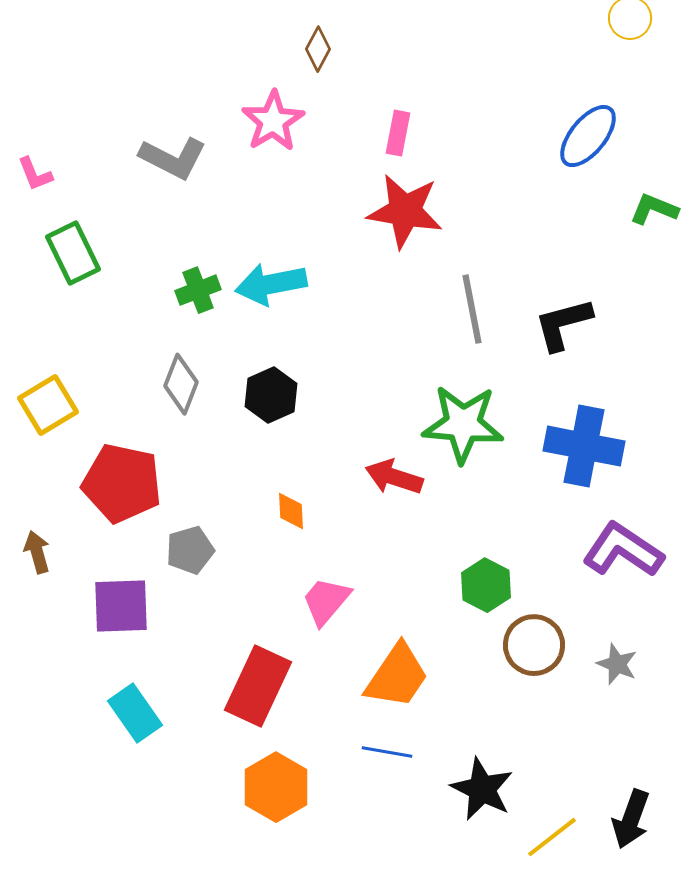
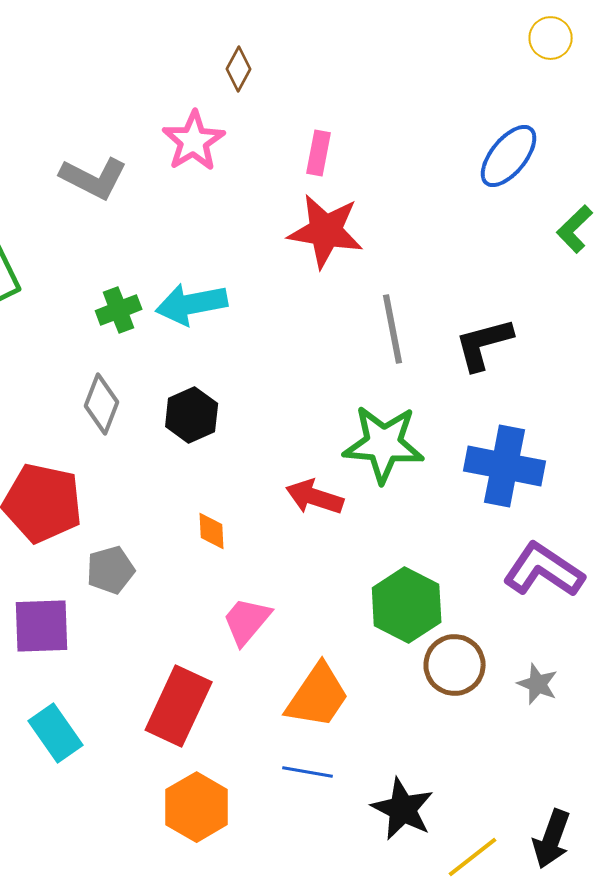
green L-shape: (654, 209) -> (575, 229), turned -66
green hexagon: (486, 585) -> (407, 605), size x1.4

